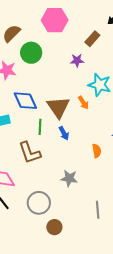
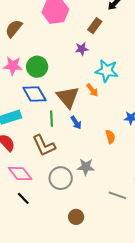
green circle: (31, 53) -> (37, 67), moved
gray circle: (39, 203) -> (61, 178), moved
gray line: (98, 210) -> (117, 195), turned -60

